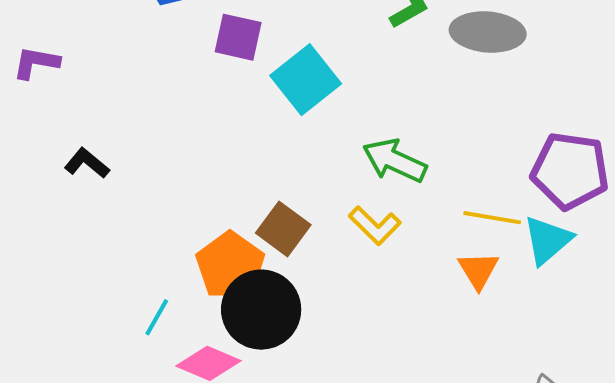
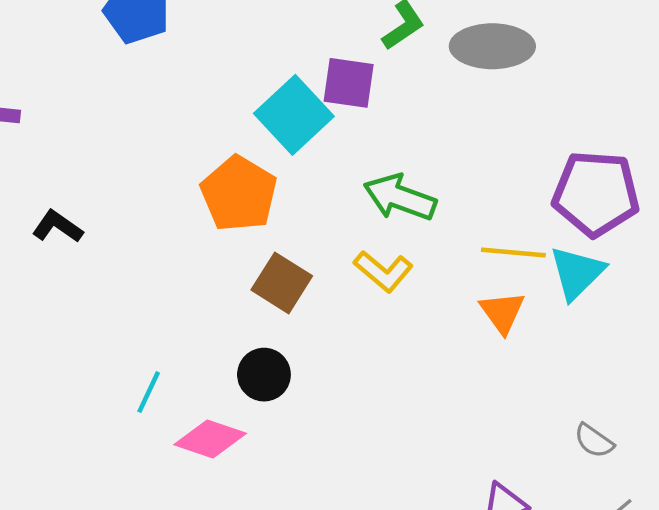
purple square: (238, 37) -> (349, 83), moved
orange pentagon: (230, 266) -> (239, 194), moved
black circle: (261, 310) -> (264, 375), size x0.6

